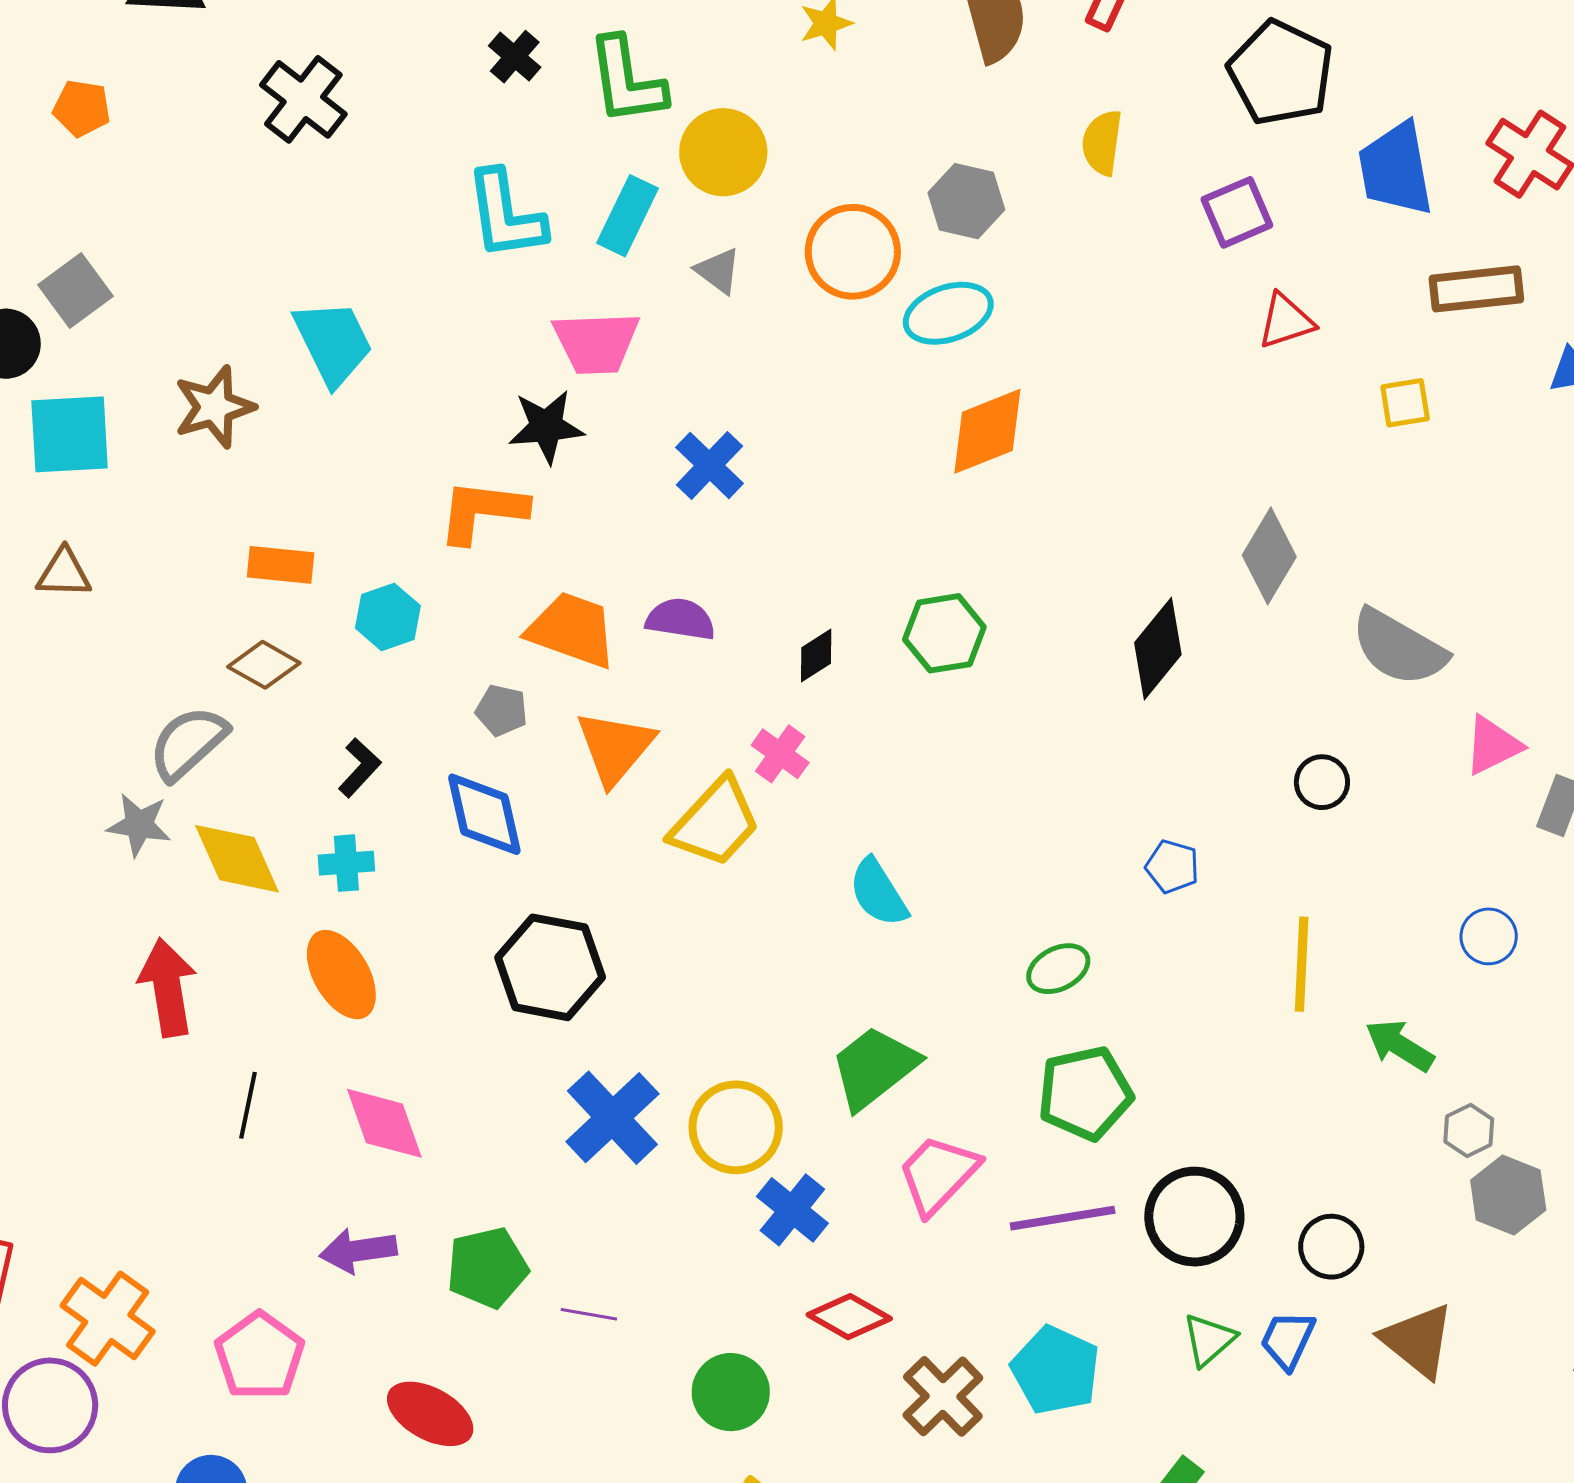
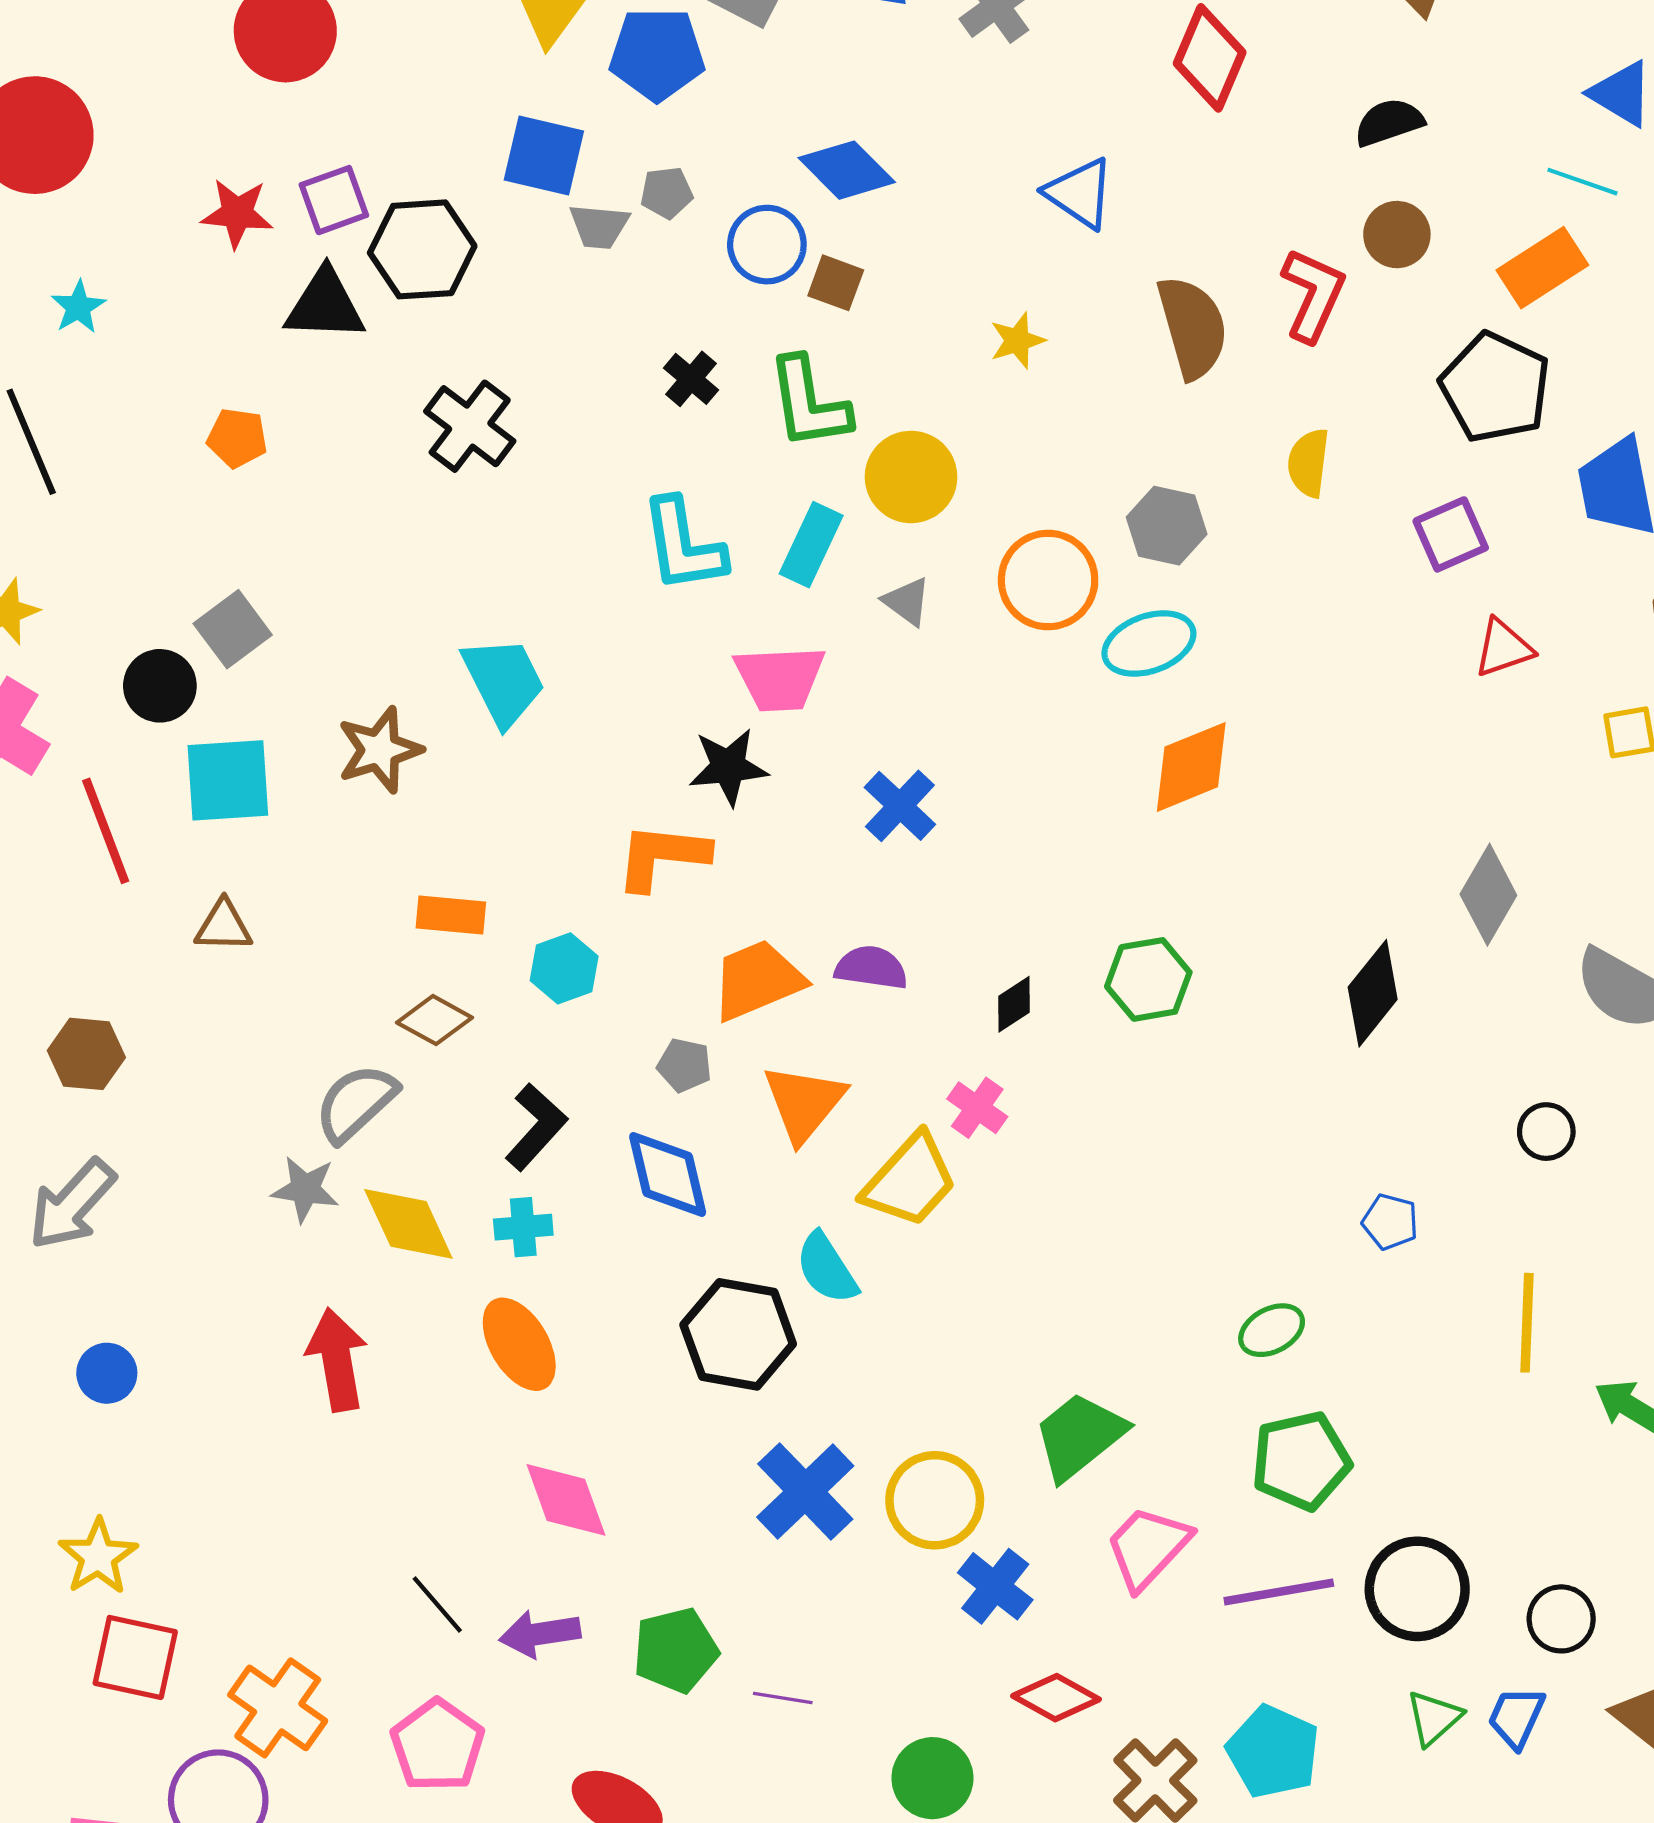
orange trapezoid: (572, 630) -> (757, 980), turned -42
black L-shape: (360, 768) -> (536, 1127), size x1.4
cyan semicircle: (878, 893) -> (827, 1268), moved
black line: (248, 1105) -> (437, 1604), moved, turned -52

